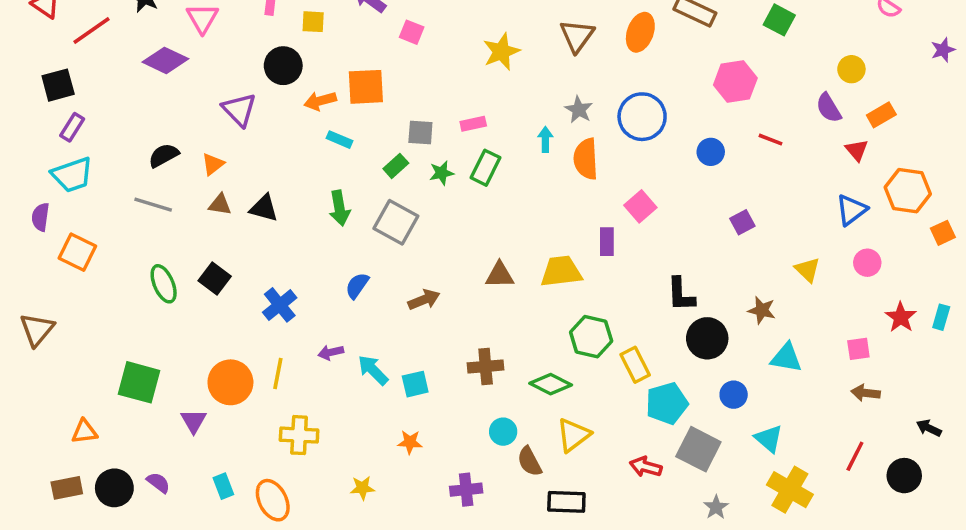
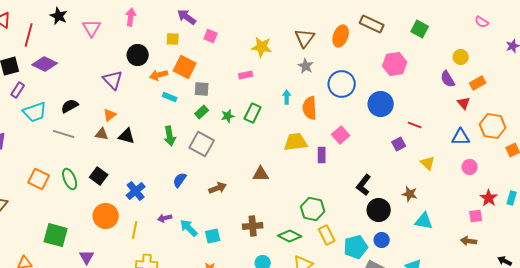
yellow square: (313, 22) -> (173, 39), moved
red line: (91, 30) -> (29, 35), turned -40
yellow star: (501, 52) -> (262, 47), turned 30
purple diamond: (165, 60) -> (45, 64), moved
orange square: (366, 87) -> (185, 67), turned 30
gray star: (579, 110) -> (306, 66), moved
pink rectangle: (473, 124) -> (246, 75), moved
gray square: (420, 133) -> (202, 89), moved
red line: (771, 140) -> (415, 125), moved
blue circle: (711, 152) -> (381, 104), size x1.6
orange triangle: (213, 164) -> (110, 115), moved
cyan trapezoid: (72, 175) -> (35, 112), moved
blue triangle: (851, 210) -> (461, 137), turned 36
orange square: (77, 252) -> (39, 179), moved
yellow triangle: (807, 270) -> (428, 163), moved
yellow trapezoid: (561, 271) -> (296, 142), moved
black L-shape: (681, 294) -> (364, 185), turned 40
pink square: (858, 349) -> (476, 216), moved
yellow rectangle: (635, 365) -> (327, 235), moved
orange circle: (230, 382) -> (106, 216), moved
blue circle: (734, 395) -> (382, 240), moved

